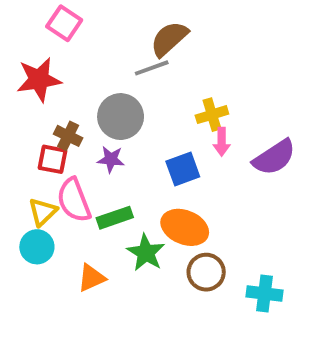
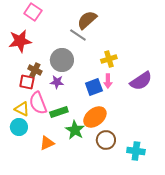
gray line: (152, 68) -> (78, 35), turned 54
pink arrow: (222, 142) -> (108, 81), moved
yellow triangle: (43, 212) -> (22, 109), turned -49
orange ellipse: (185, 227) -> (95, 117), turned -60

